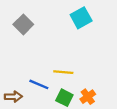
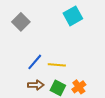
blue line: (39, 84) -> (35, 62), moved, turned -72
brown arrow: (13, 97) -> (36, 85), moved

